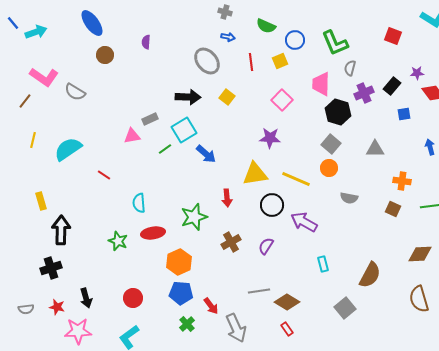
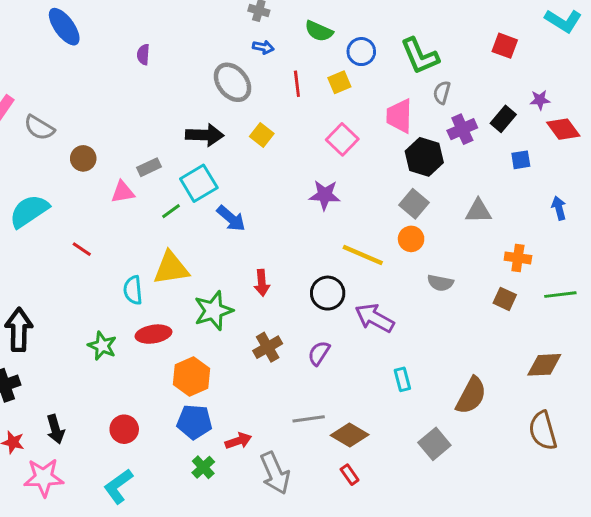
brown circle: (105, 55) -> (83, 158), moved
yellow triangle: (255, 174) -> (171, 268), moved
red arrow: (211, 306) -> (238, 441), turned -72

